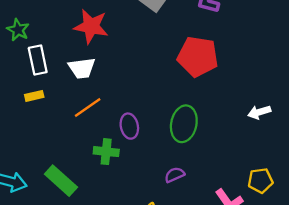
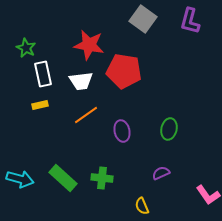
red pentagon: (198, 57) -> (124, 71), moved
green ellipse: (184, 124) -> (169, 129), size x0.7
green cross: (106, 152) -> (102, 178), moved

